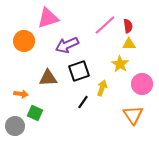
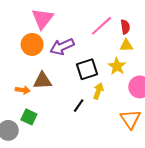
pink triangle: (48, 18) -> (42, 19), turned -35
orange circle: (24, 41) -> (32, 44), moved
black square: (79, 71) -> (87, 69), moved
orange arrow: (21, 94) -> (23, 90), moved

